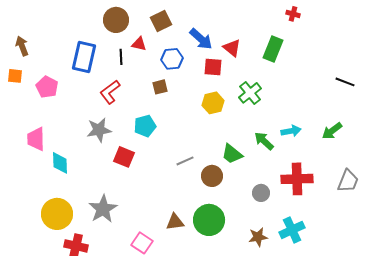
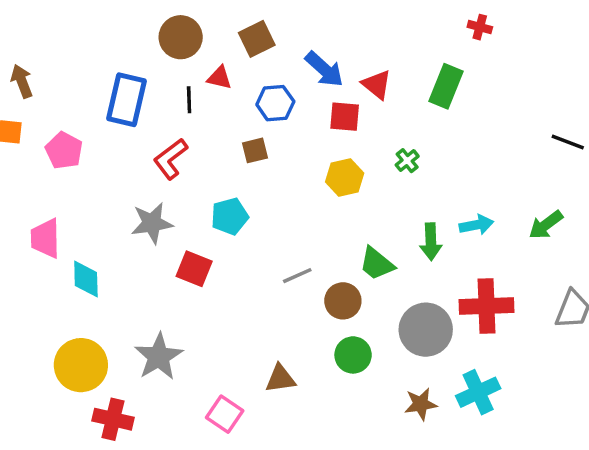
green cross: (250, 93) -> (407, 161), size x0.6
green arrow: (264, 141) -> (431, 242), turned -135
gray circle: (261, 193) -> (426, 330), size x1.8
green circle: (209, 220) -> (353, 355), moved, size x0.7

